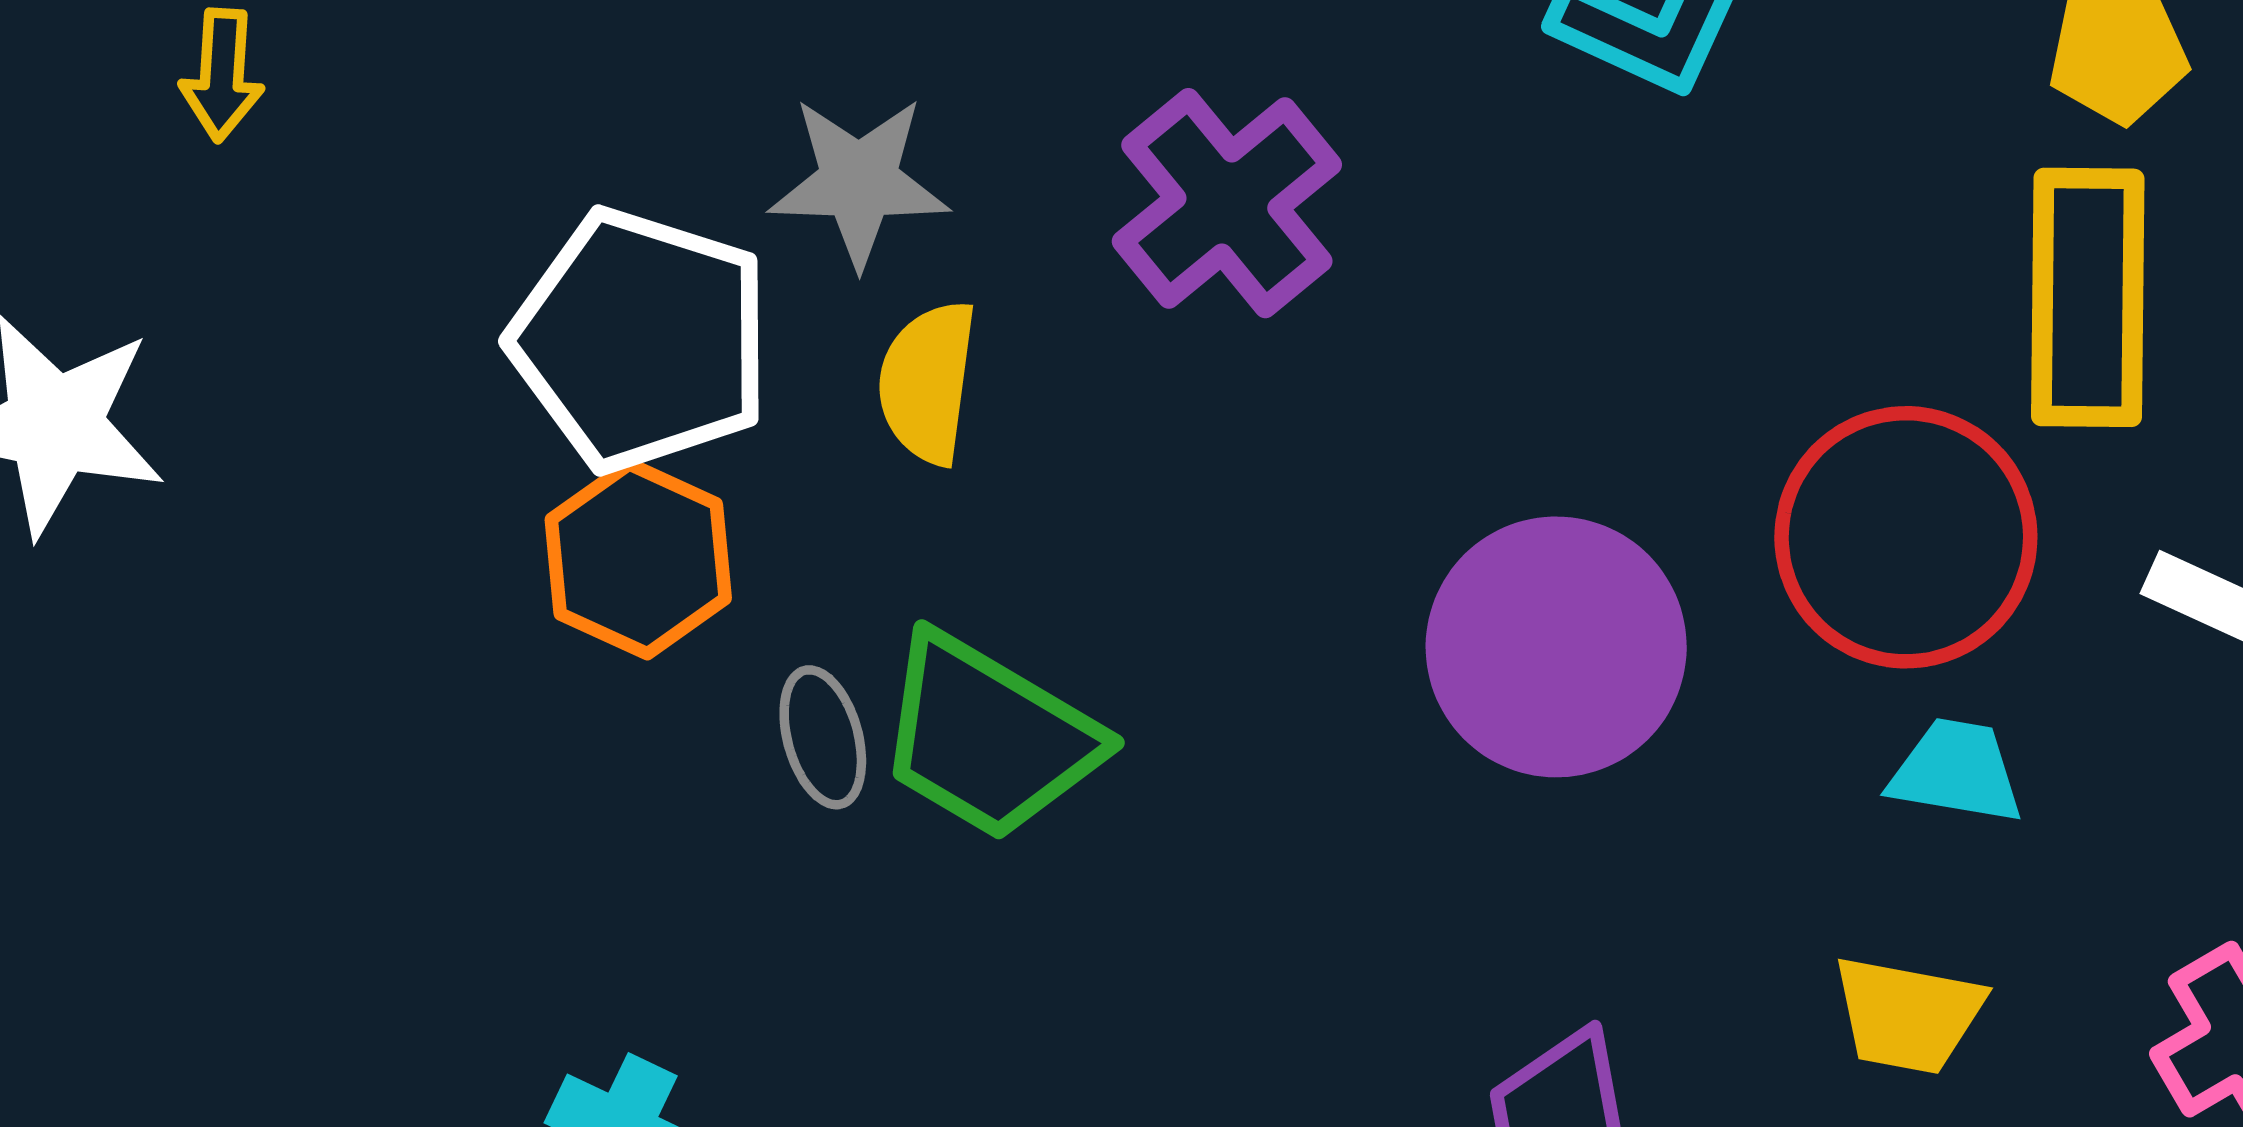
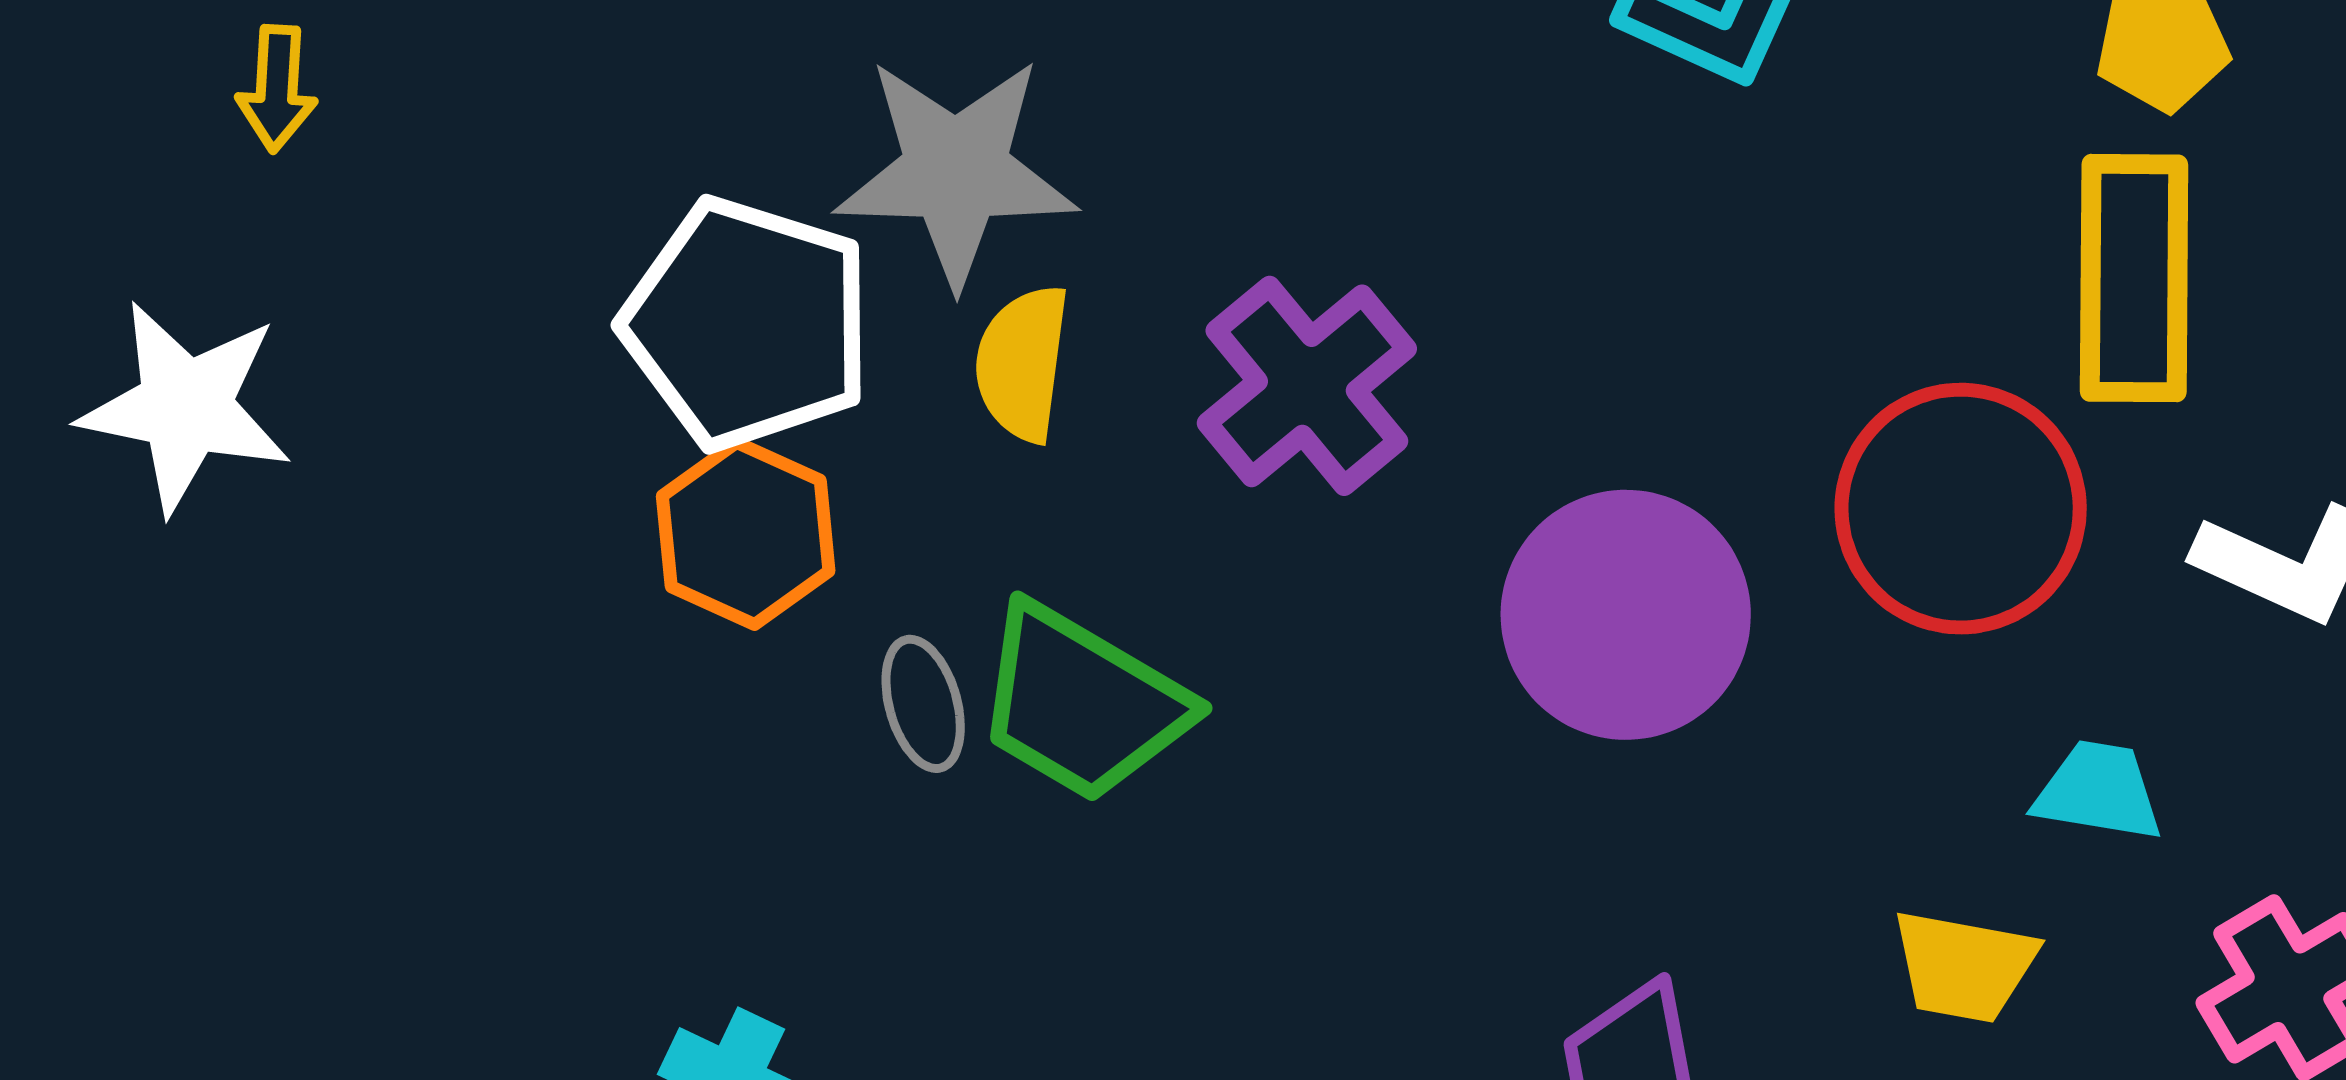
yellow arrow: (222, 75) -> (277, 89), moved
gray star: (859, 181) -> (956, 171), size x1.4
purple cross: (1227, 203) -> (1307, 386), moved
cyan trapezoid: (1956, 771) -> (2098, 791), moved

